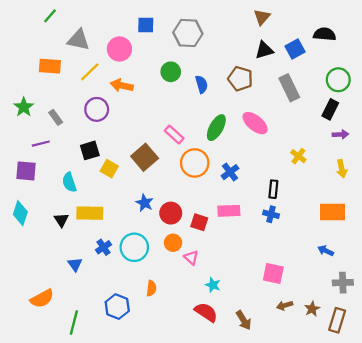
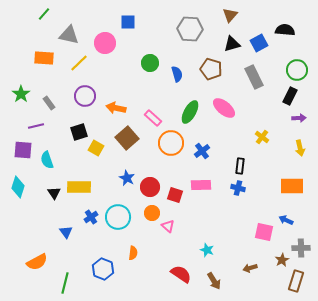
gray hexagon: (188, 33) -> (190, 29), moved
orange arrow: (122, 85) -> (116, 108), moved
cyan semicircle: (69, 182) -> (47, 160), moved
pink square: (273, 273) -> (264, 232), moved
cyan star: (213, 285) -> (207, 250), moved
brown star: (312, 309) -> (282, 260), moved

